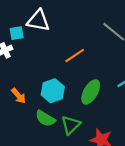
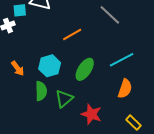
green semicircle: (45, 118) -> (41, 91), turned -126

